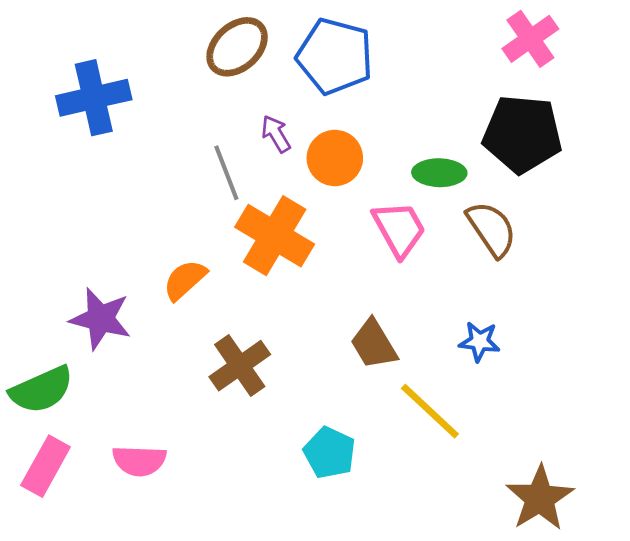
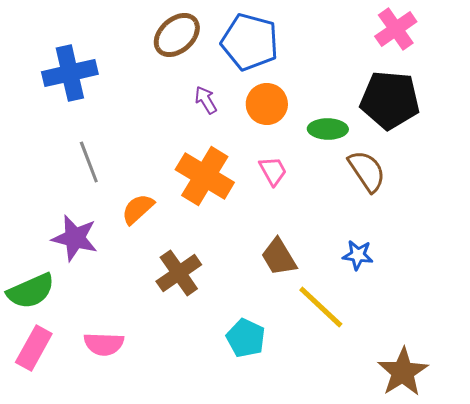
orange circle: (335, 158) -> (267, 104), moved
gray line: (226, 173) -> (89, 162), moved
pink trapezoid: (399, 229) -> (273, 171), moved, size x0.7

